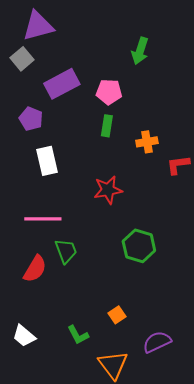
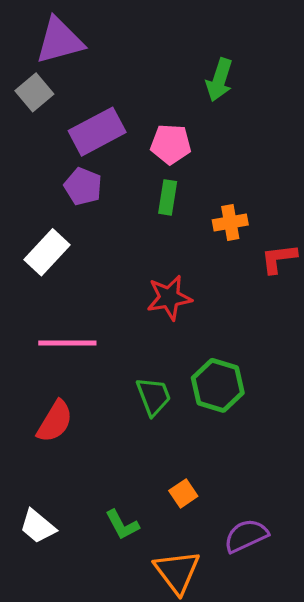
purple pentagon: (31, 119) -> (83, 186), moved
white rectangle: (47, 161) -> (47, 252), moved, turned 56
green trapezoid: (66, 251) -> (154, 396), moved

